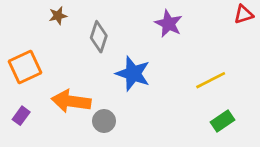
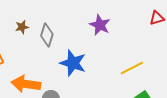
brown star: (58, 16) -> (22, 27), moved

